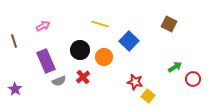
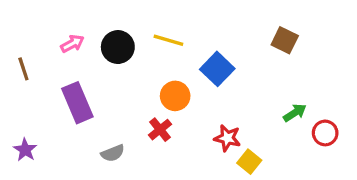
black circle: (80, 50) -> (118, 47), moved
red cross: (83, 77) -> (160, 130), moved
gray semicircle: (59, 81) -> (113, 153), moved

